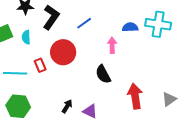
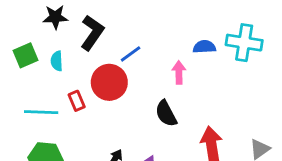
blue line: (84, 23) -> (131, 54), moved

